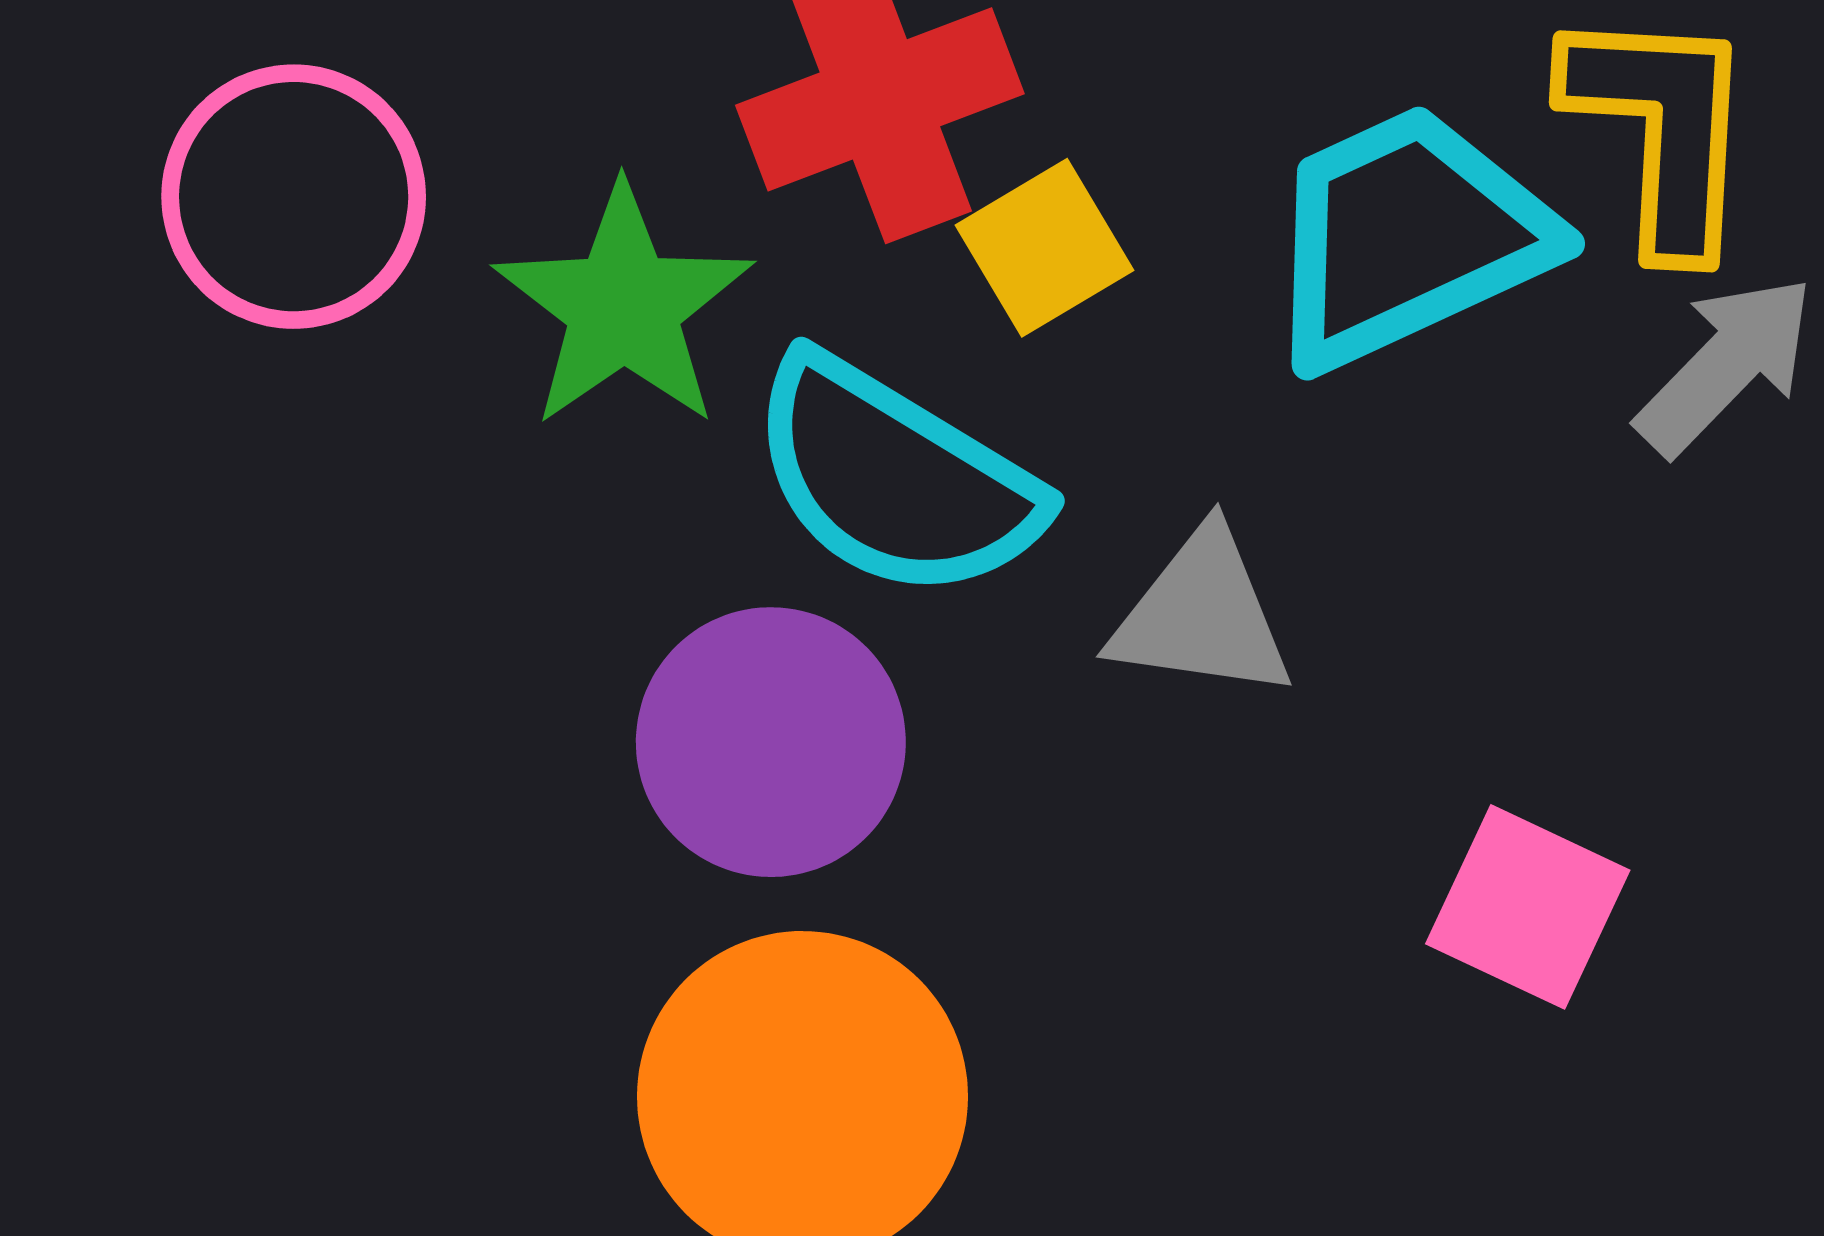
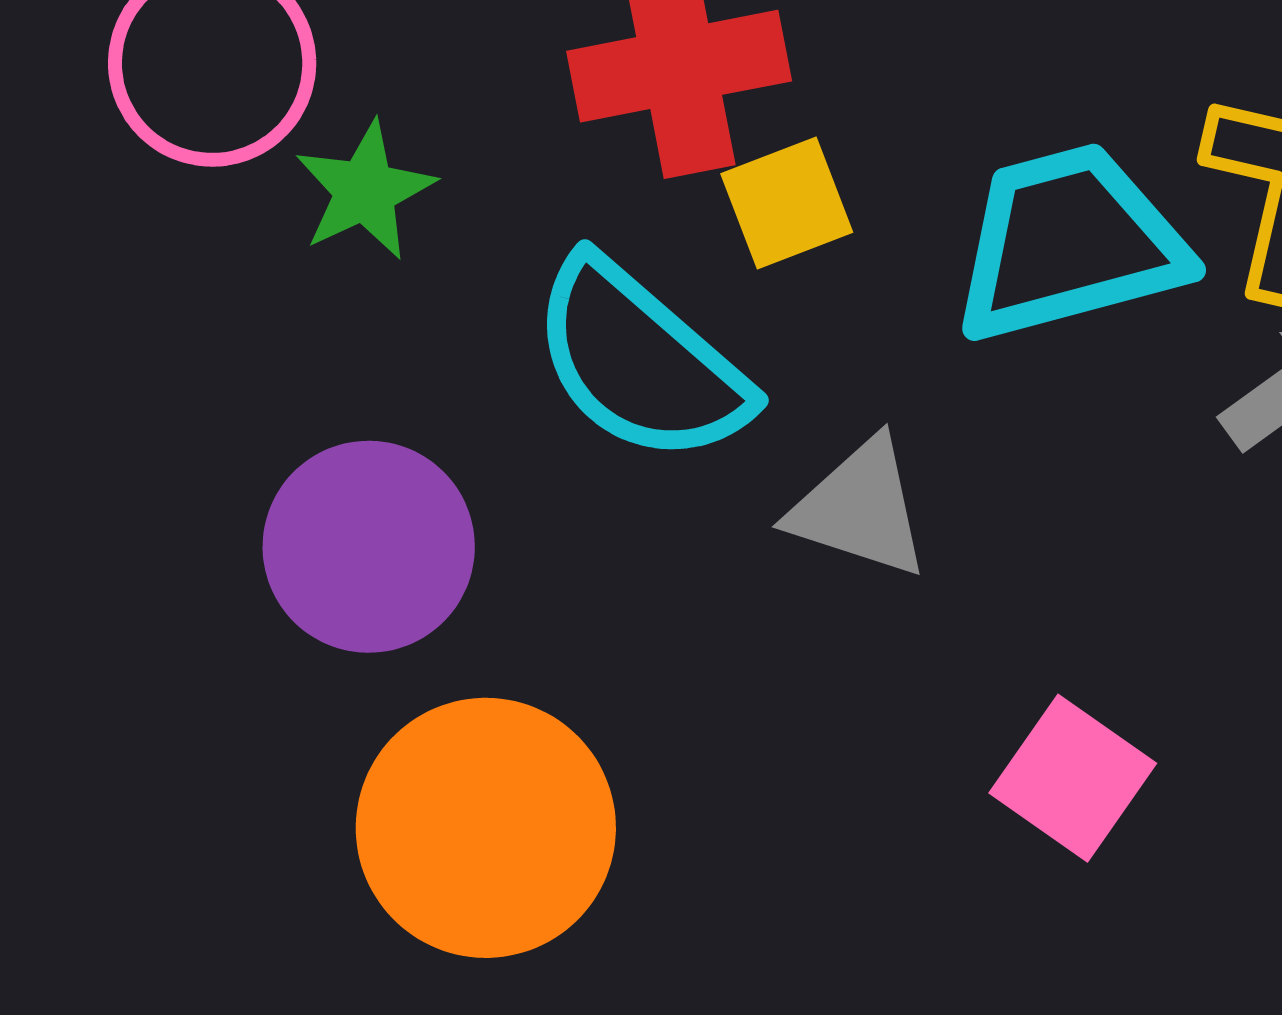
green star: (624, 307) -> (365, 191), moved, size x0.7
purple circle: (771, 742) -> (369, 547), moved

